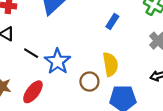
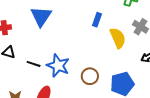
yellow semicircle: (110, 64) -> (118, 38), moved

